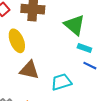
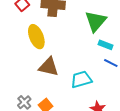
green triangle: (75, 25) -> (96, 21), turned 30

